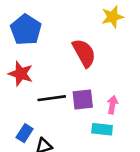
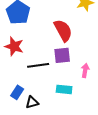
purple square: (83, 100) -> (62, 55), moved
cyan rectangle: (102, 129) -> (64, 89), moved

